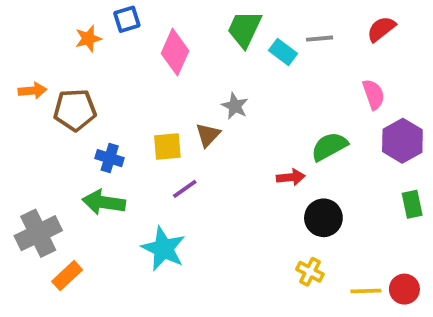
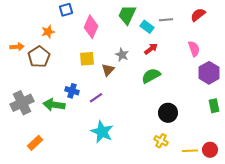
orange star: (88, 39) -> (48, 32), moved
brown pentagon: (75, 110) -> (39, 57), turned -30
yellow square: (167, 146) -> (87, 59), moved
green semicircle: (329, 146) -> (151, 76), moved
blue cross: (110, 158) -> (72, 91), moved
red arrow: (291, 177) -> (151, 49), moved, turned -32
gray cross: (38, 233) -> (22, 103), moved
cyan star: (164, 249) -> (102, 132), moved

